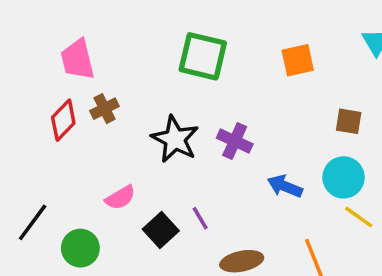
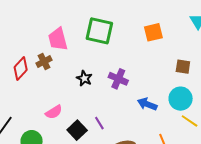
pink trapezoid: (78, 59) -> (58, 39), moved
black star: (175, 139) -> (84, 78), size x0.6

